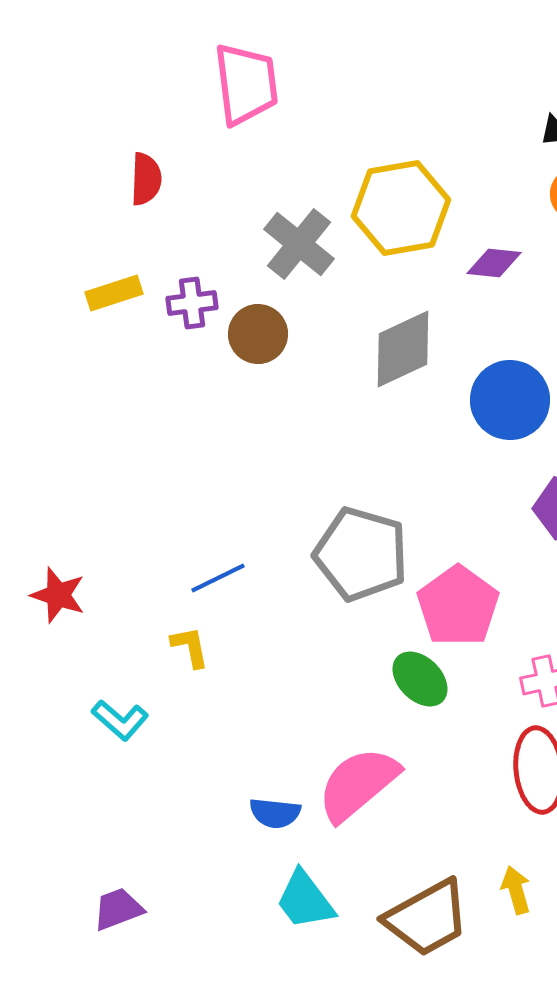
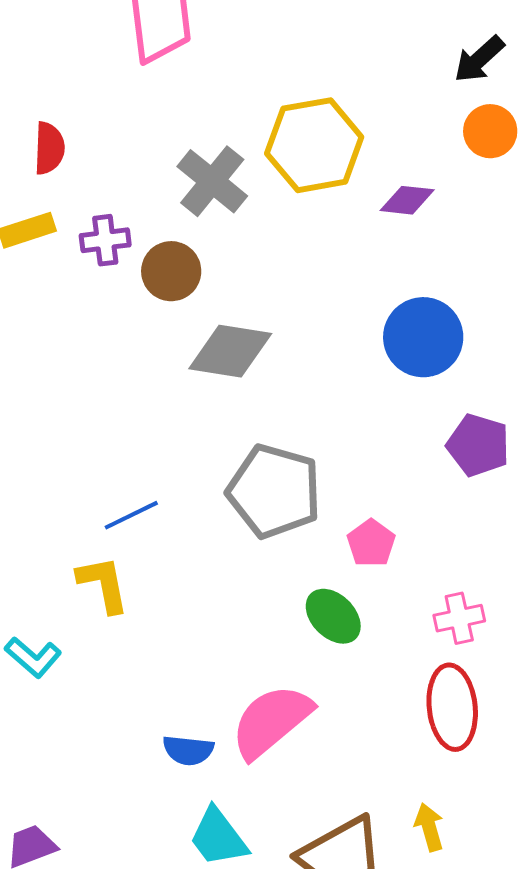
red semicircle: (146, 179) -> (49, 148), moved
gray diamond: (403, 349) -> (230, 351), moved, turned 34
pink pentagon: (458, 606) -> (371, 543), size x0.6
yellow L-shape: (190, 647) -> (103, 584), size x1.4

